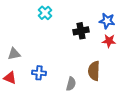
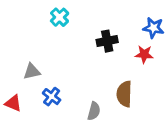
blue star: (107, 21) -> (153, 28), moved
gray triangle: (14, 54) -> (32, 71), moved
blue cross: (39, 73) -> (52, 97), turned 32

